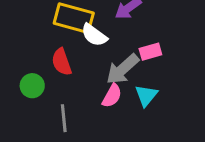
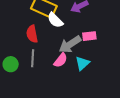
green circle: (32, 86) -> (11, 64), moved
gray line: (64, 118) -> (33, 58), moved

